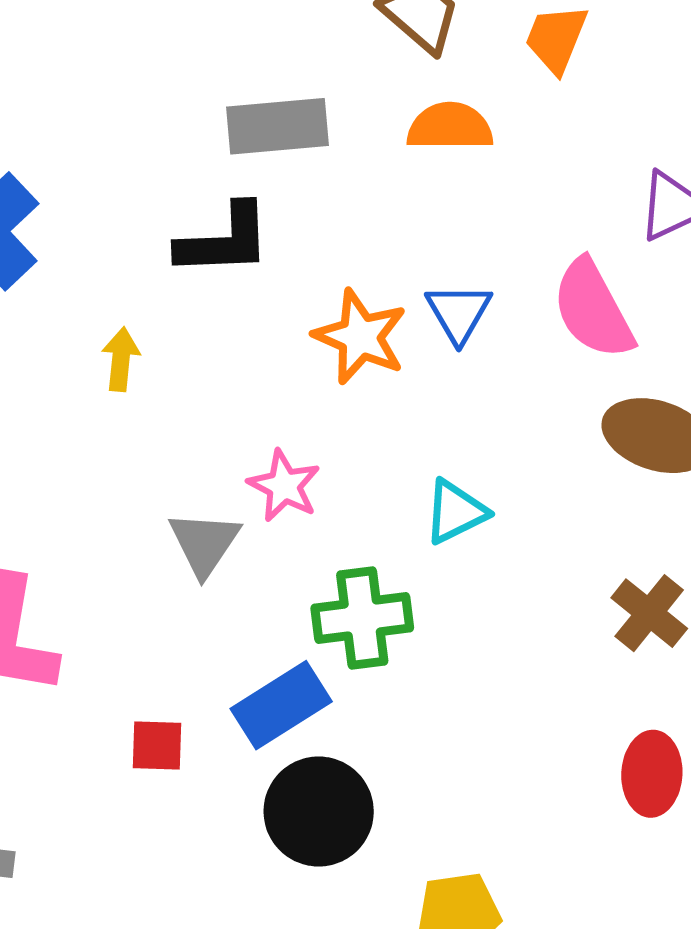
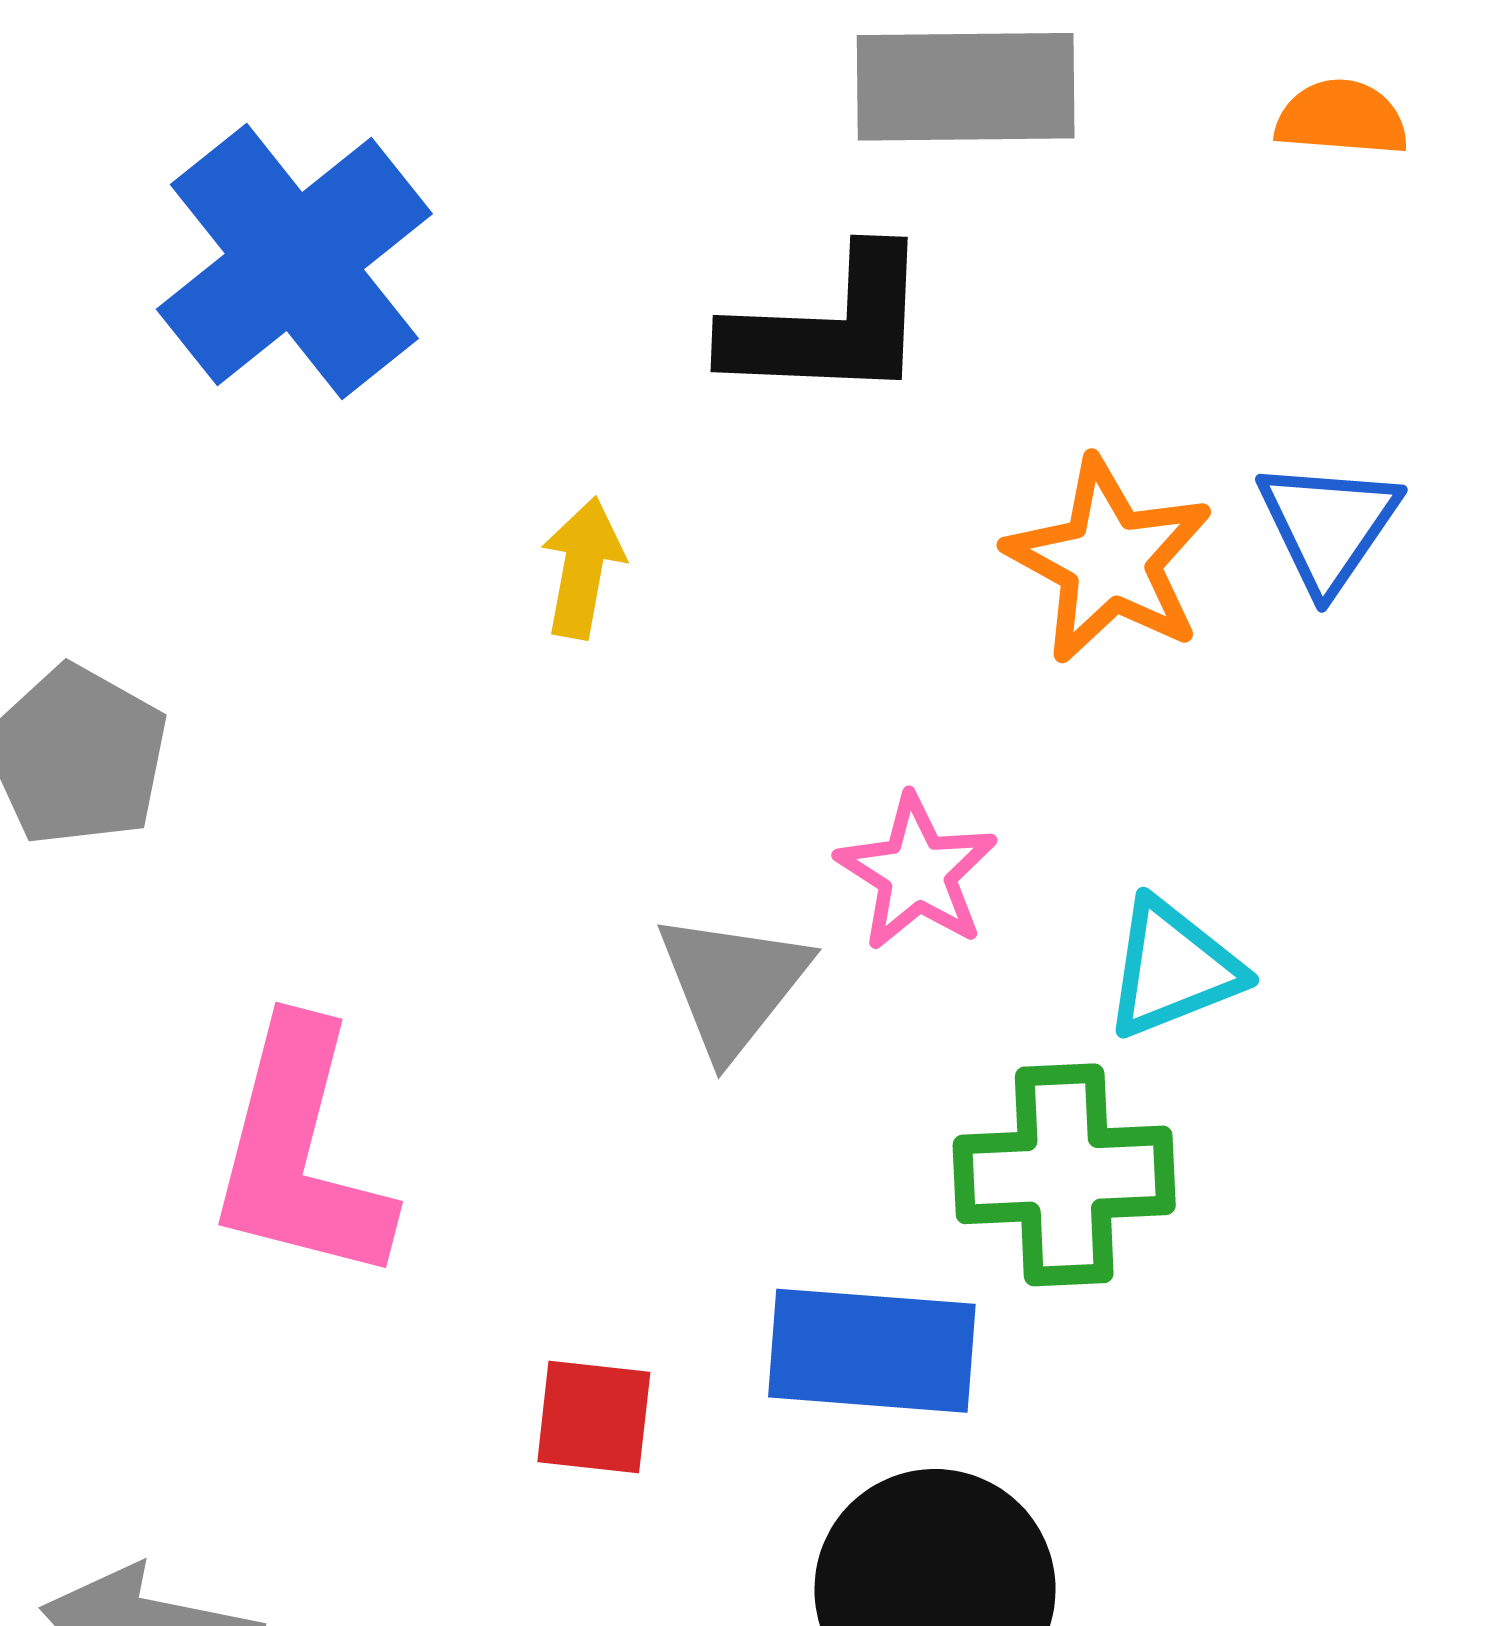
orange semicircle: (450, 127) -> (1342, 118), size x0.7
cyan triangle: (455, 512) -> (1173, 968), moved
blue rectangle: (281, 705) -> (872, 1351), turned 32

